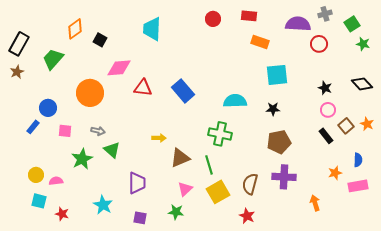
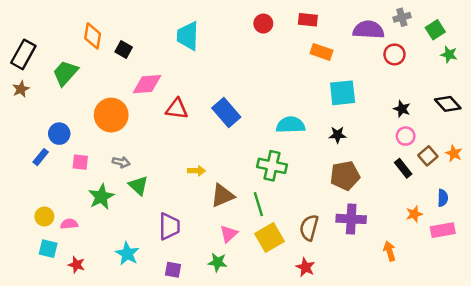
orange diamond: (75, 29) -> (93, 36), turned -45

